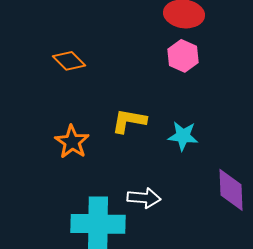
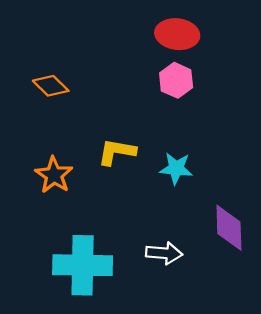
white arrow: (144, 198) -> (164, 253), moved

